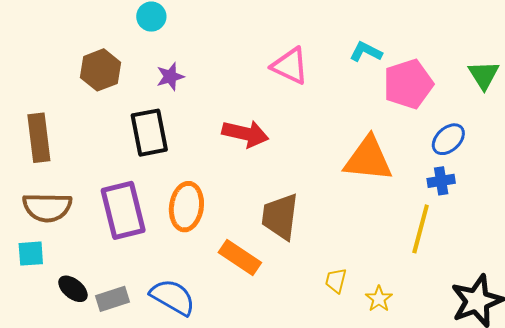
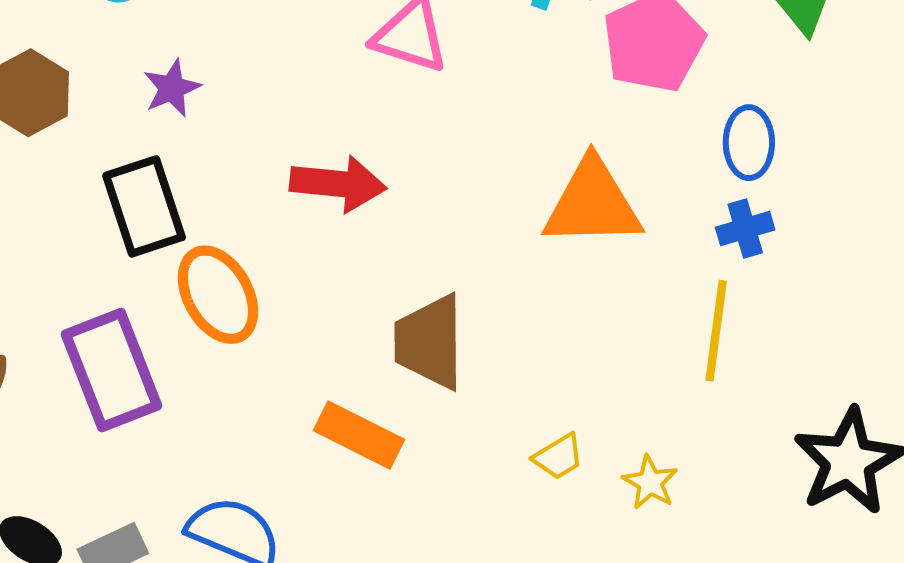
blue ellipse: (448, 139) -> (749, 143), turned -40
orange ellipse: (186, 207) -> (218, 295), moved, turned -30
yellow trapezoid: (336, 281) -> (558, 457), turned -128

